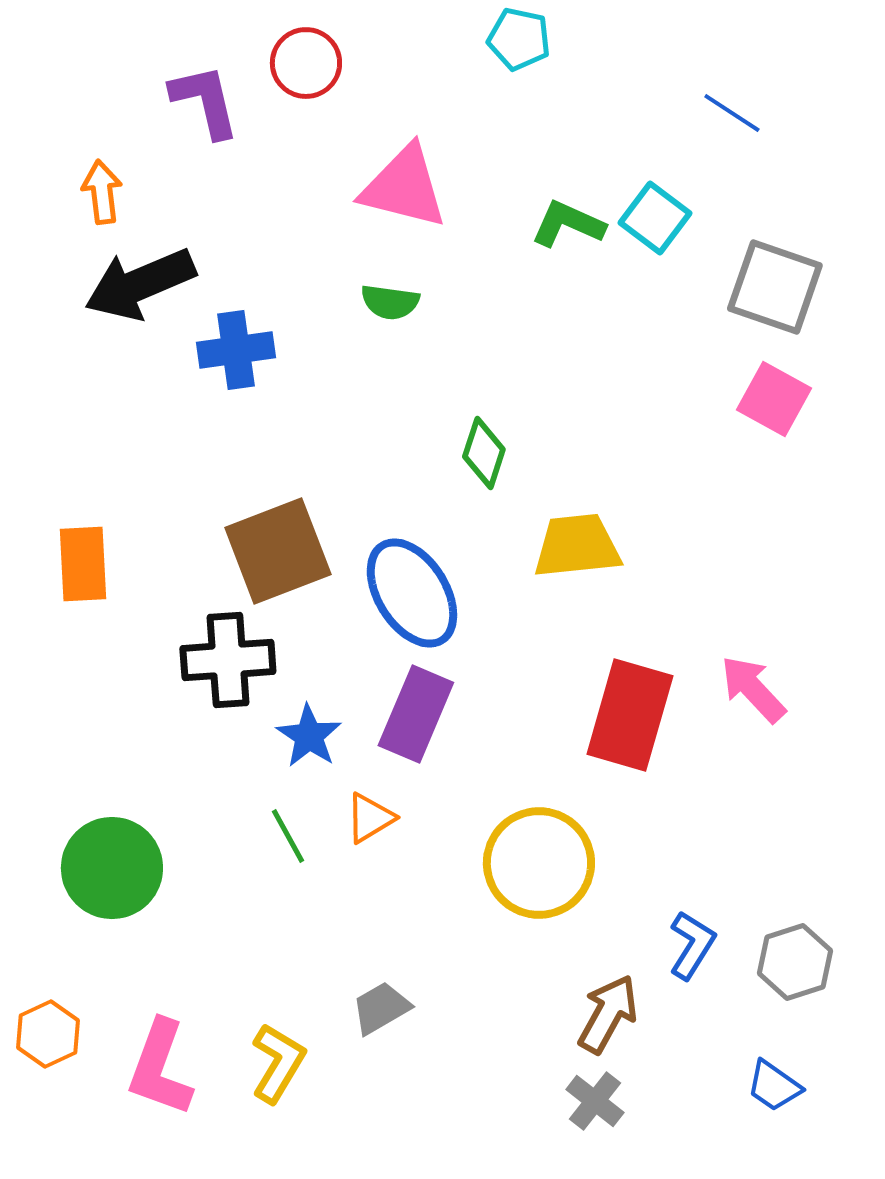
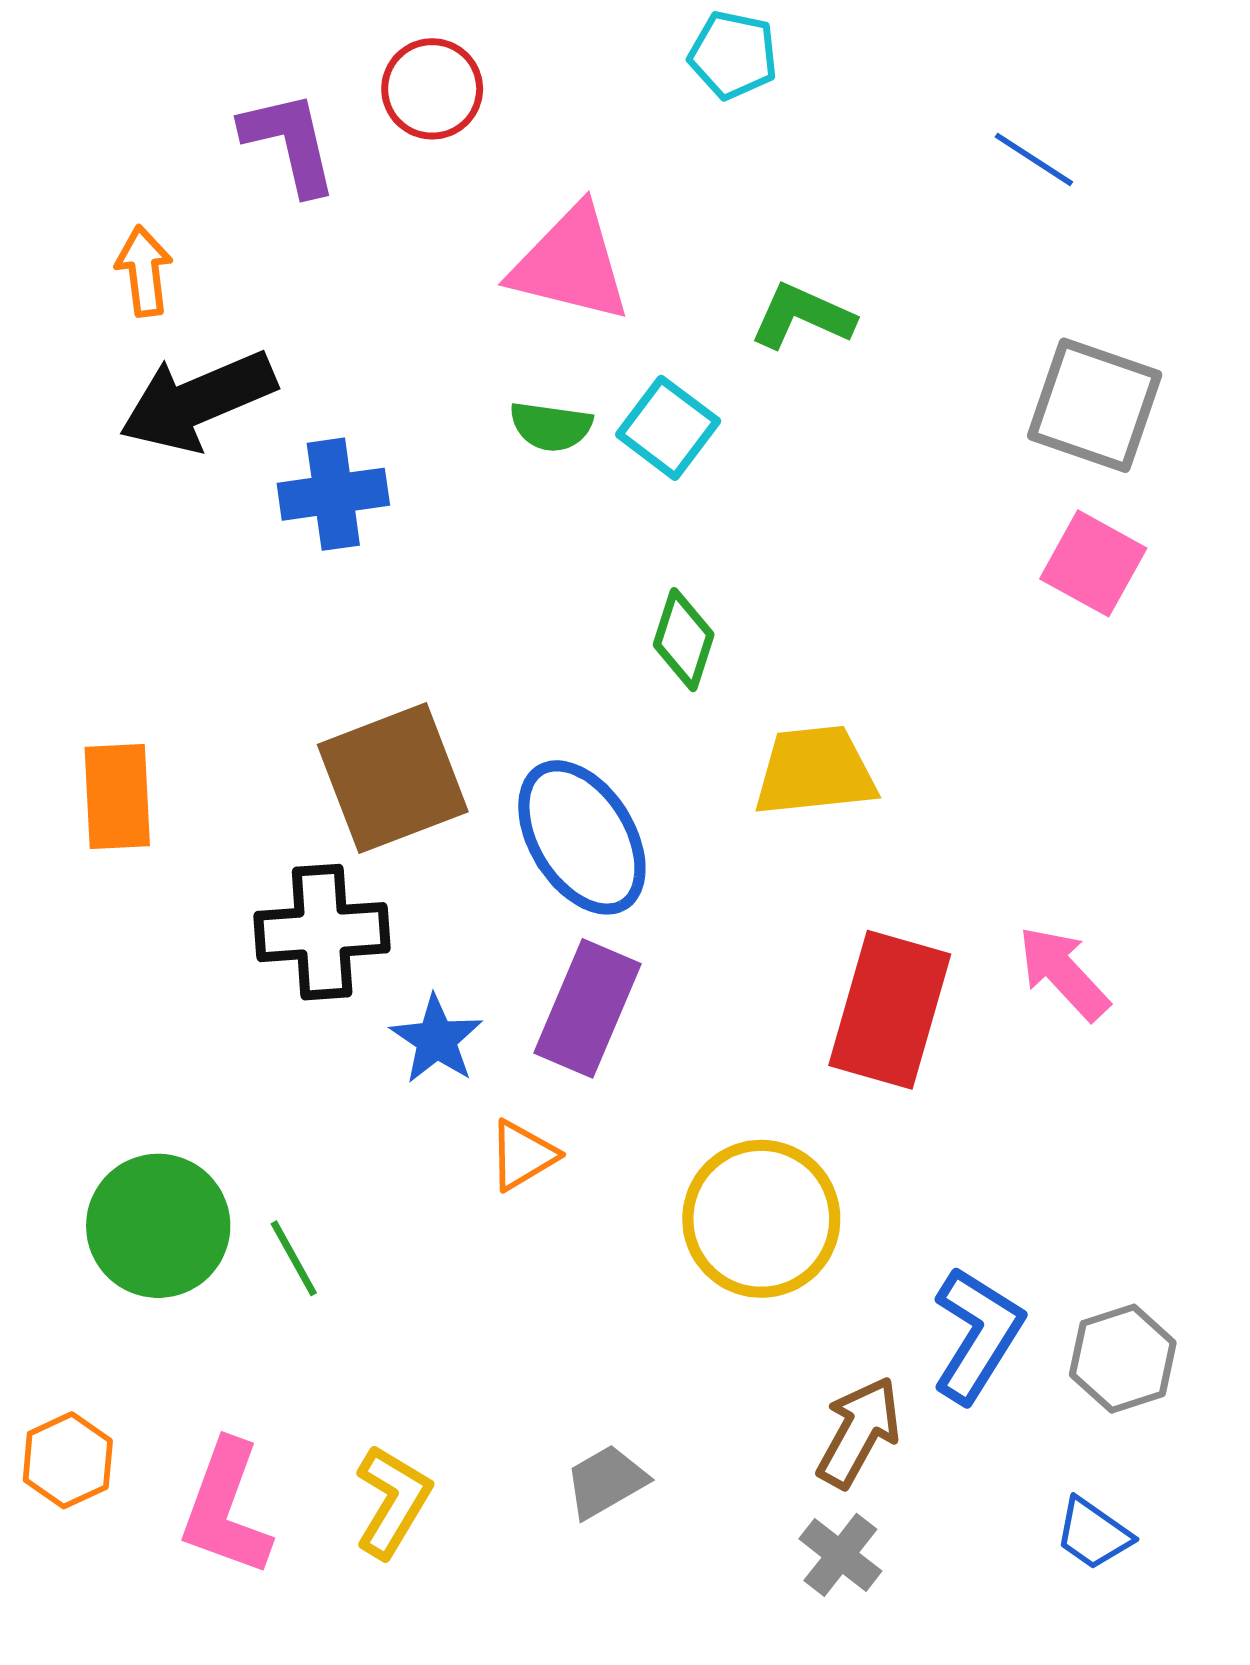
cyan square: (655, 218) -> (668, 428), moved
green line: (288, 836) -> (294, 1258), moved
blue L-shape: (692, 945) -> (977, 1335), size x1.4
gray trapezoid: (381, 1008) -> (606, 1481), moved

